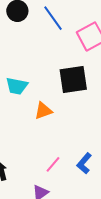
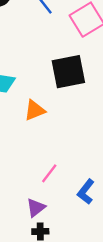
blue L-shape: (84, 163) -> (86, 192), moved

